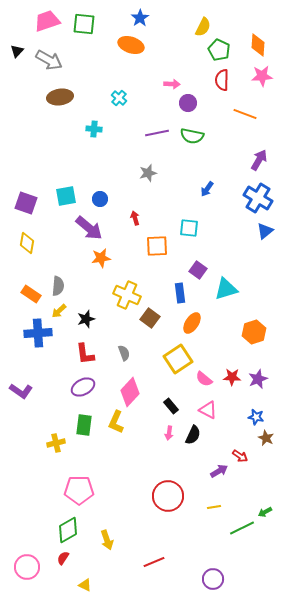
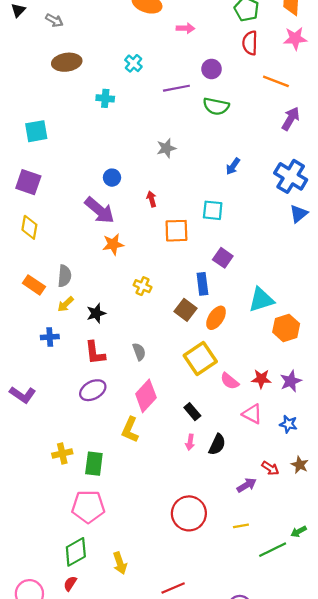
gray arrow: (49, 60) -> (54, 20), size x0.6
pink arrow: (172, 84) -> (185, 28), moved
purple line: (157, 133) -> (176, 88), moved
purple arrow: (259, 160) -> (291, 119), moved
cyan square: (66, 196) -> (36, 131), moved
cyan triangle: (226, 289) -> (261, 300), moved
yellow cross: (127, 295) -> (143, 286), size x0.6
brown square: (150, 318) -> (185, 310), moved
blue cross: (38, 333) -> (50, 337), moved, size x0.6
pink triangle: (208, 410) -> (252, 414), moved
green rectangle: (84, 425) -> (94, 464), moved
brown star: (266, 438) -> (300, 465), moved

